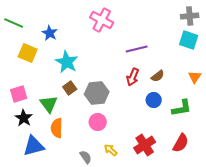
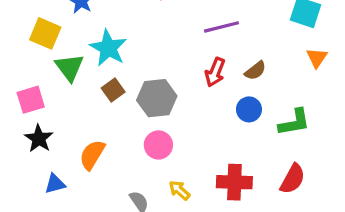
orange triangle: (195, 77) -> (317, 58), moved
green triangle: (49, 104) -> (70, 67), moved
orange semicircle: (57, 128) -> (92, 155), turned 30
red cross: (145, 145) -> (234, 182), turned 35
blue triangle: (34, 146) -> (55, 184), size x0.6

